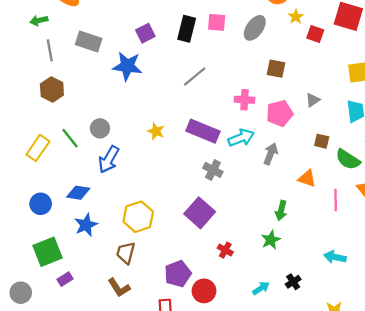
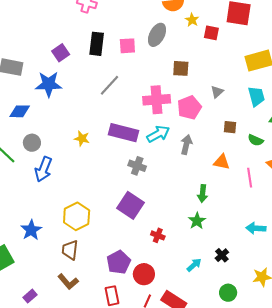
pink square: (217, 22) -> (127, 46), moved
pink cross: (244, 100) -> (157, 100), size x1.5
green semicircle: (348, 159) -> (256, 140), size x0.7
blue diamond: (78, 193) -> (20, 111), moved
purple rectangle: (65, 279) -> (30, 296), moved

